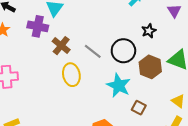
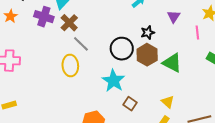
brown cross: (61, 46) -> (69, 23), moved
gray line: (93, 51) -> (81, 44), moved
brown hexagon: (150, 67) -> (147, 55), moved

